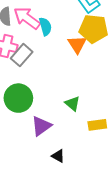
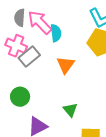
orange triangle: (77, 44) -> (65, 65), moved
green circle: (18, 98) -> (20, 97), size x0.7

